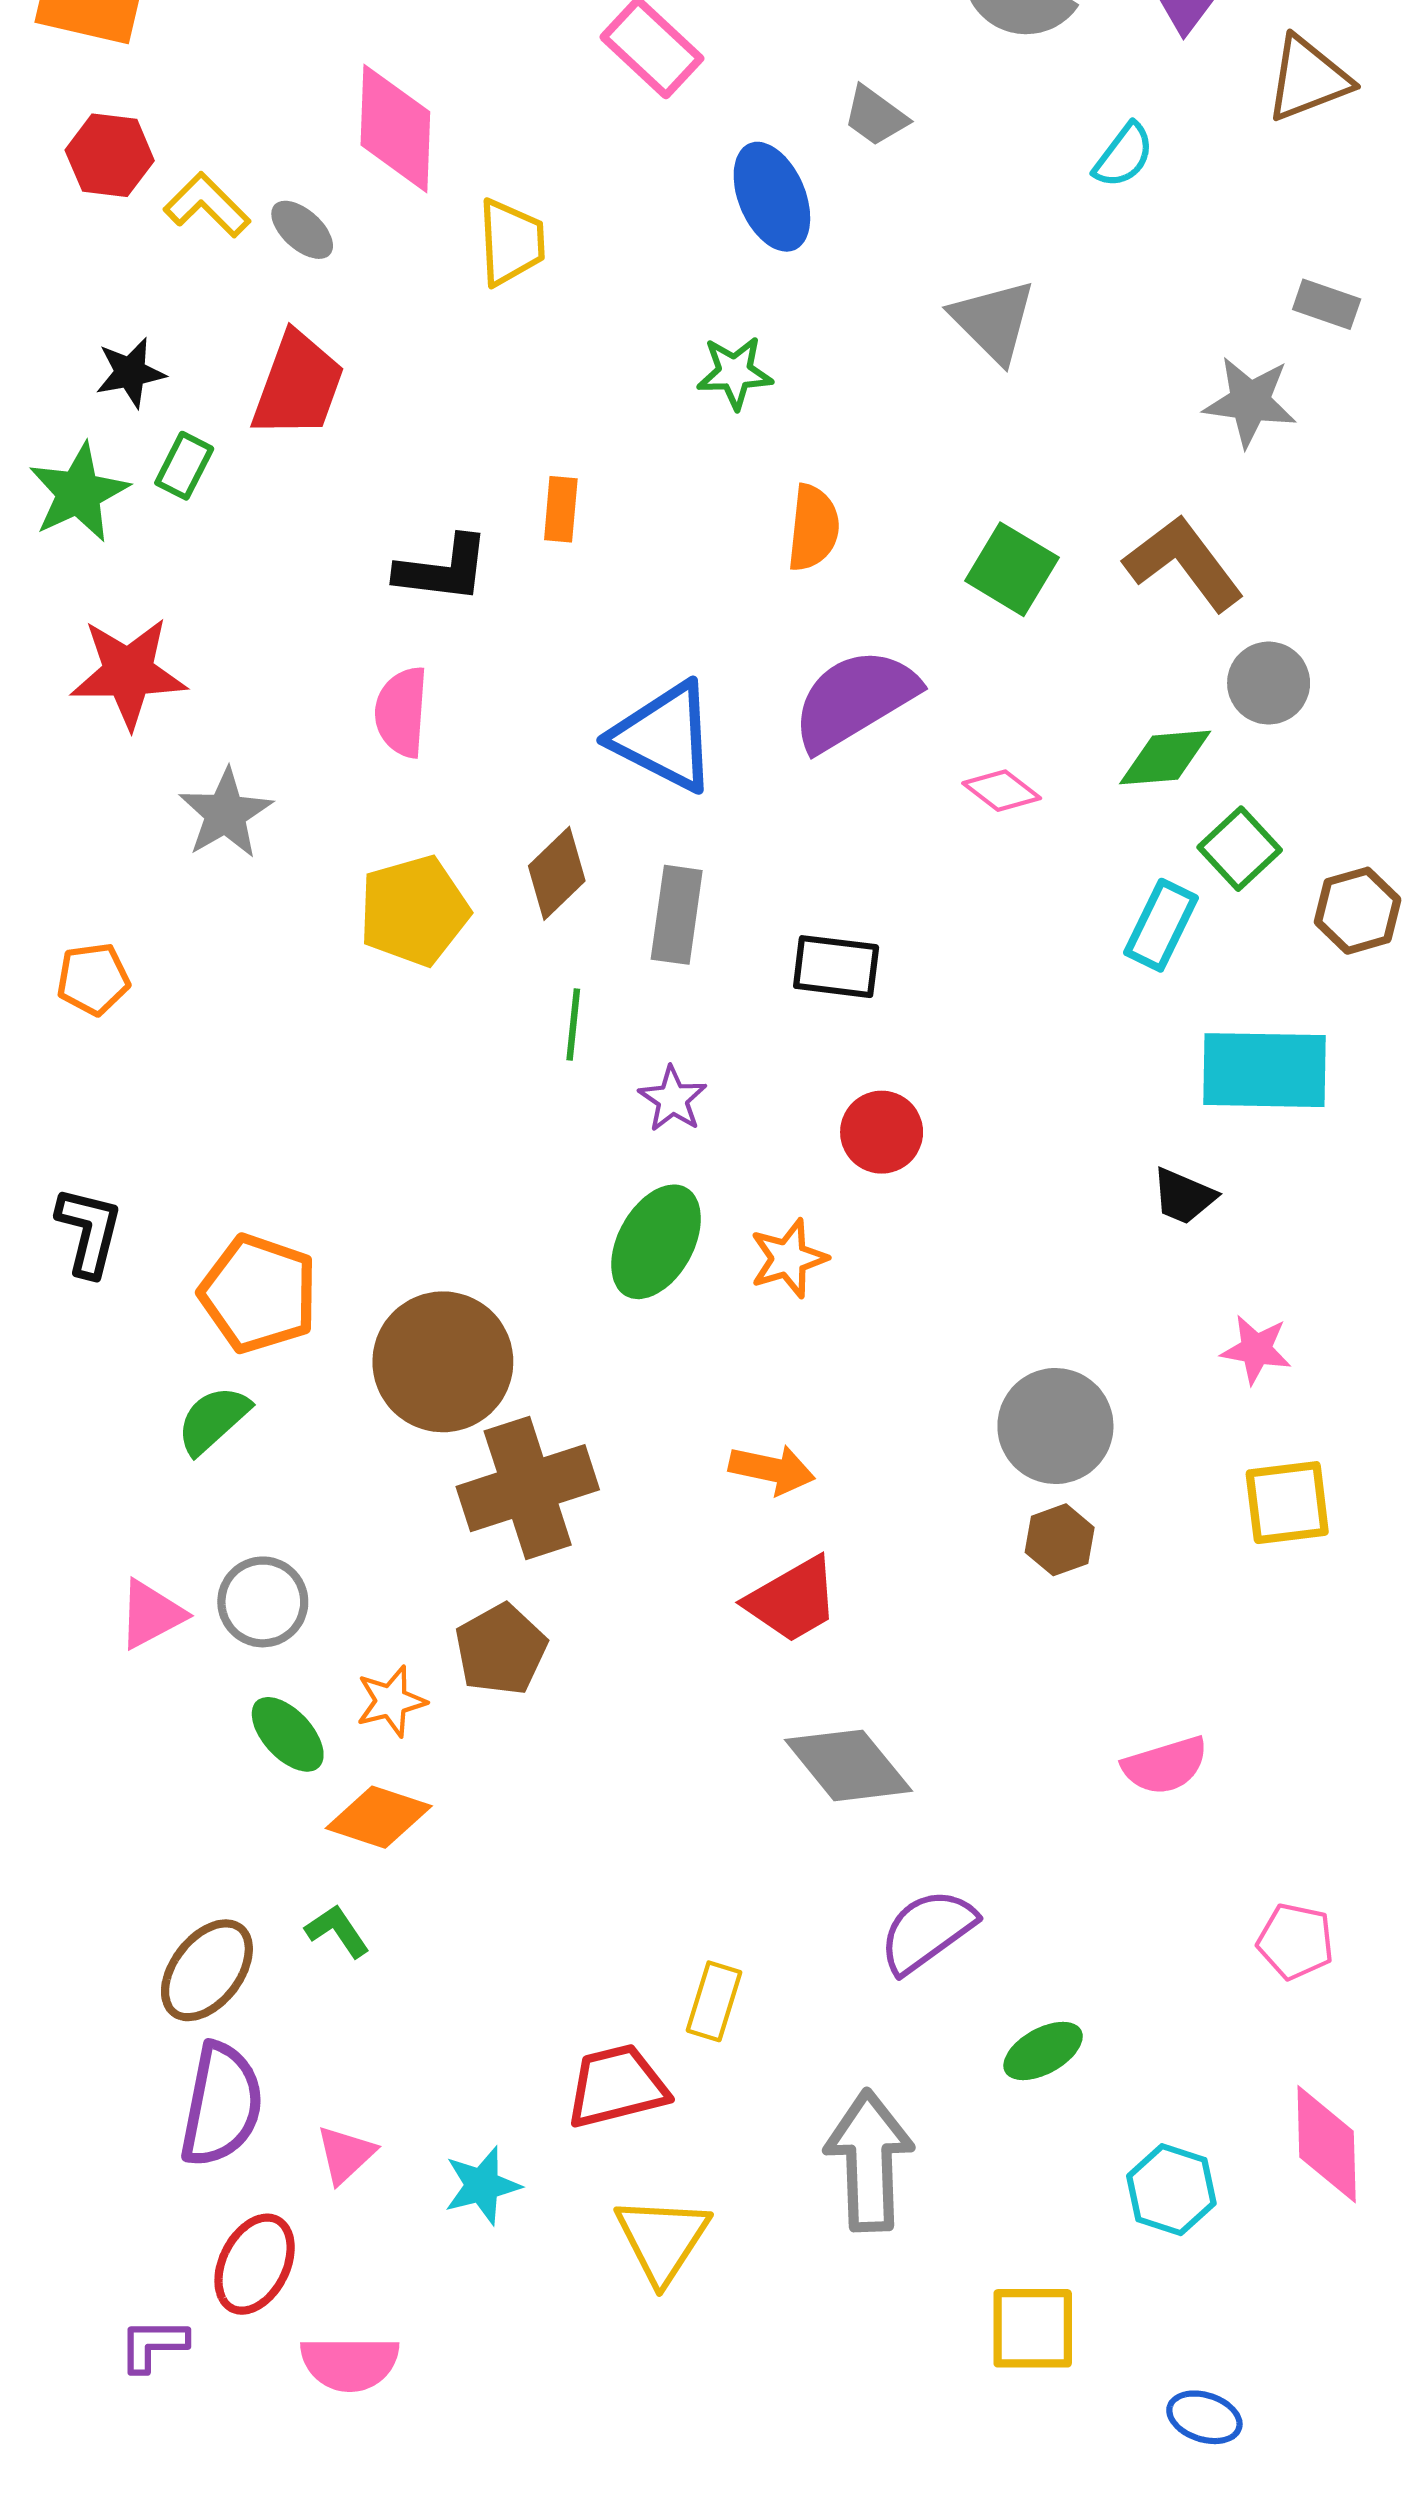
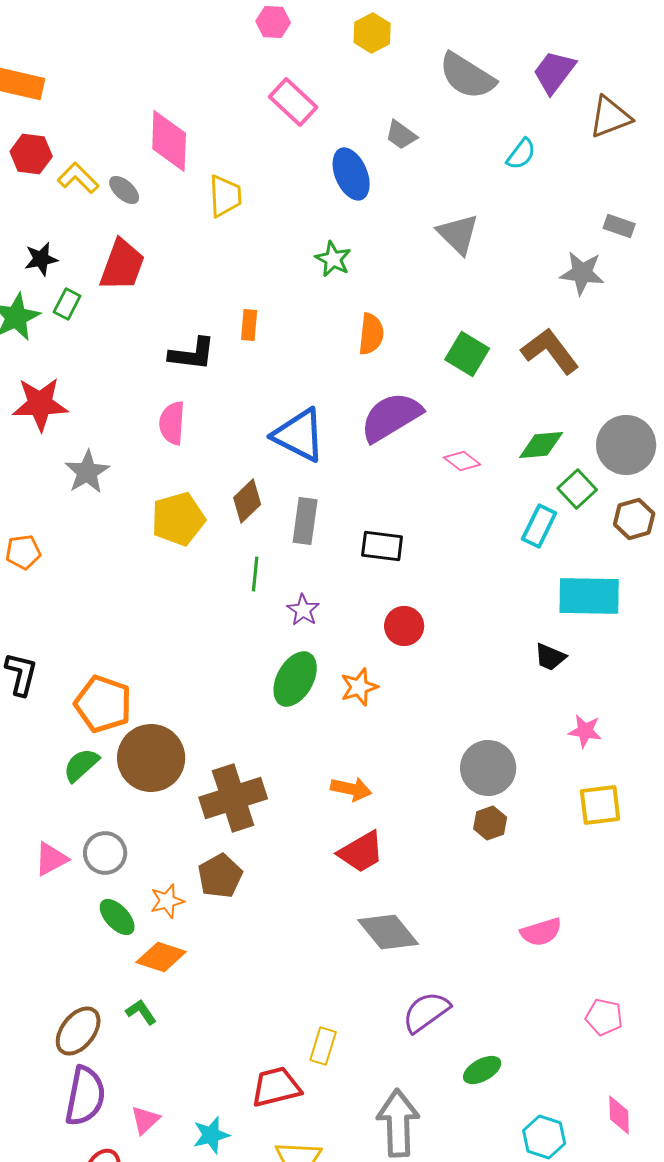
green star: (735, 373) -> (333, 259), turned 30
gray circle: (1269, 683) -> (626, 445), moved, size x1.5
brown circle: (443, 1362) -> (151, 758), moved
pink diamond: (1327, 2144) -> (619, 1115), size x0.7

